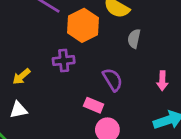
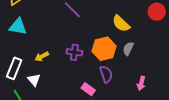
orange hexagon: (83, 25) -> (104, 49), moved
white triangle: (18, 110) -> (34, 80), turned 48

